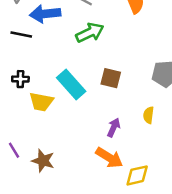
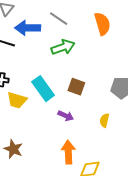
purple arrow: (114, 127) -> (66, 116), moved, turned 84
orange arrow: (109, 158) -> (68, 152), turned -130

